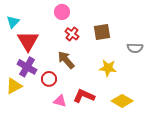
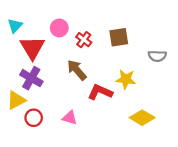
pink circle: (62, 12) -> (59, 28), moved
red circle: (49, 79) -> (34, 118), moved
red L-shape: (84, 96) -> (100, 92), moved

